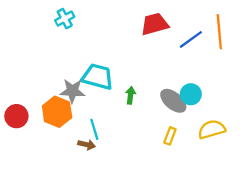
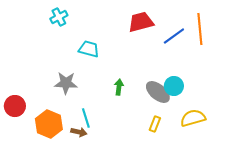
cyan trapezoid: (98, 77) -> (89, 49), moved, size x0.7
orange hexagon: (57, 112) -> (49, 124), moved

